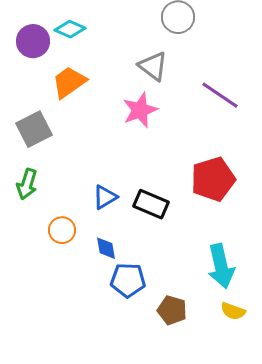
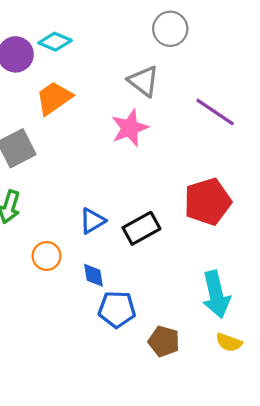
black rectangle: (151, 204) -> (141, 228), turned -52

